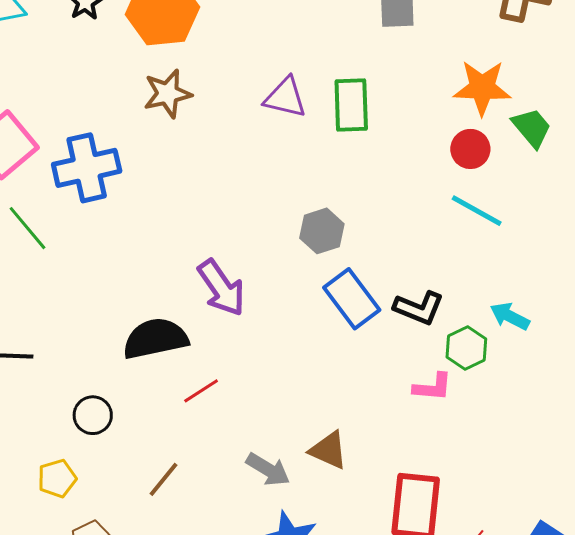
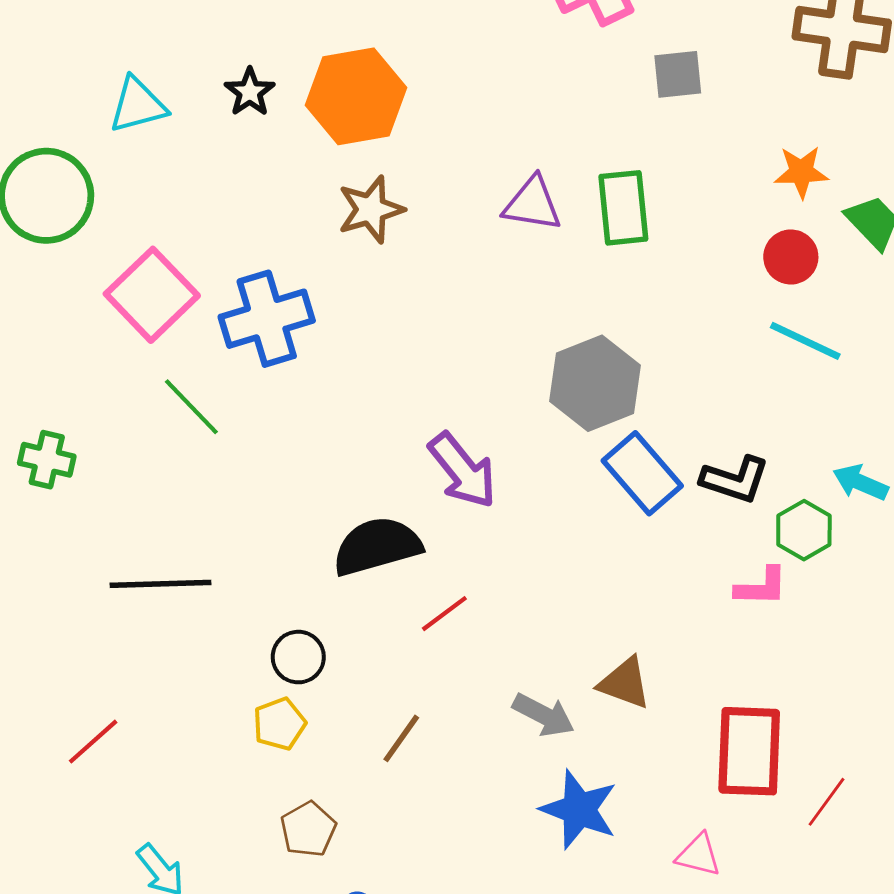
orange star: (482, 88) -> (801, 172), size x0.7
gray hexagon: (322, 231) -> (595, 383), size x1.5
yellow pentagon: (57, 478) -> (279, 724), moved

